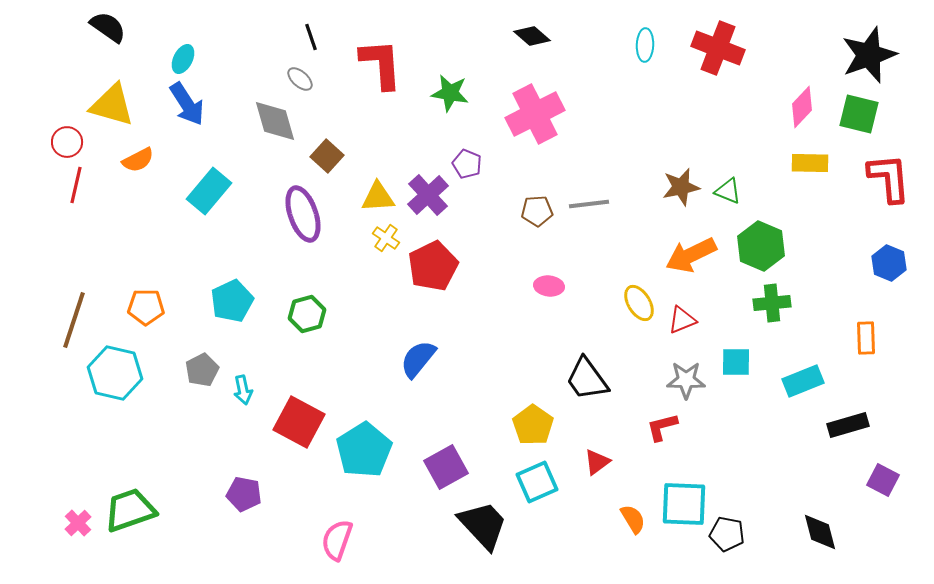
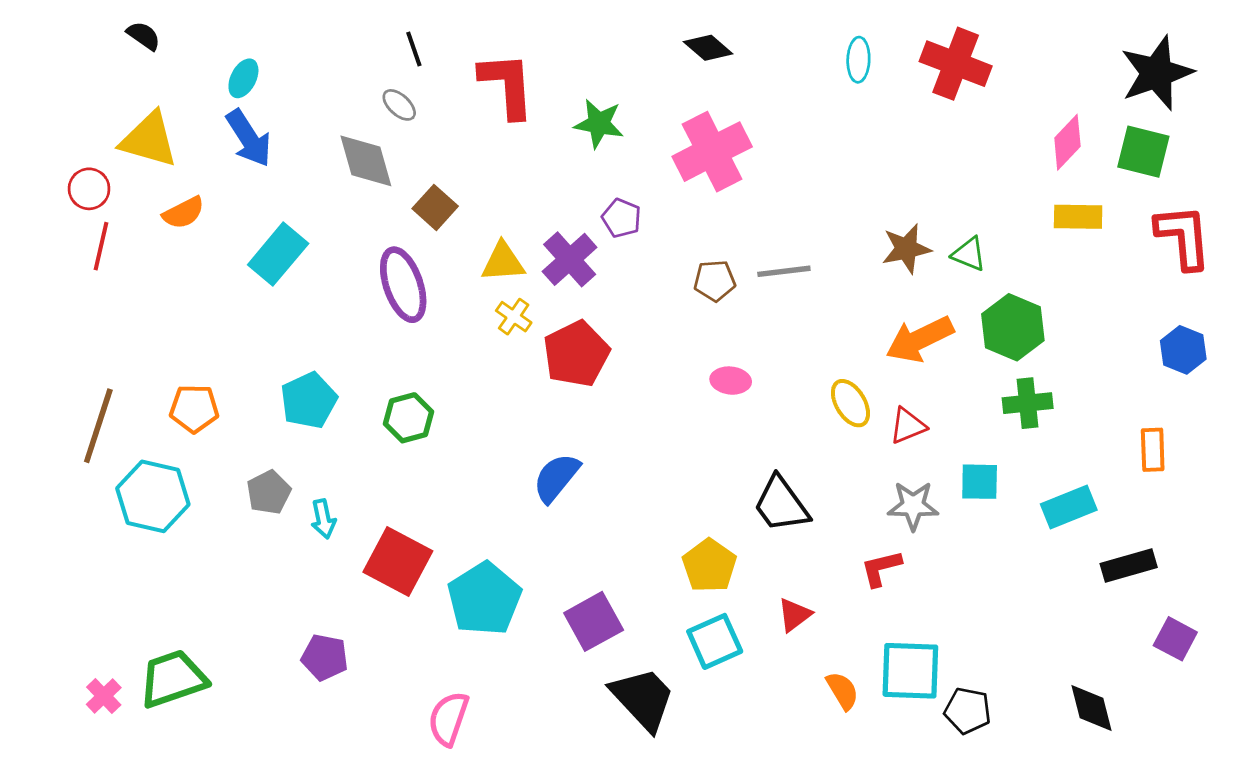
black semicircle: (108, 27) -> (144, 36), size x0.7

